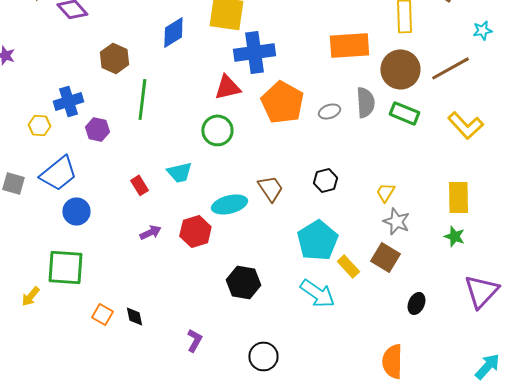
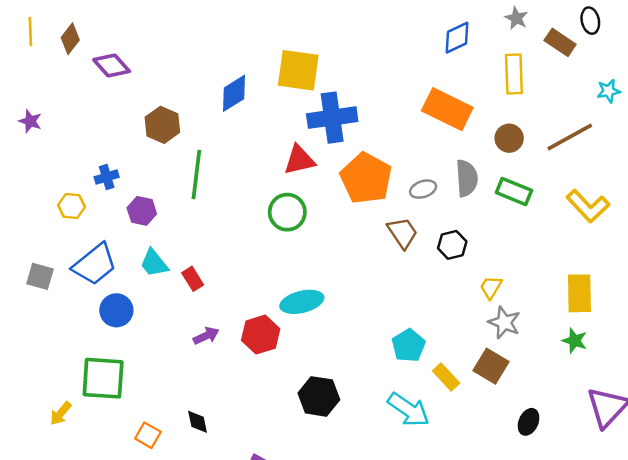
orange rectangle: (349, 45) -> (447, 109), turned 30
brown circle: (400, 69) -> (509, 138), size x0.6
blue cross: (68, 101) -> (107, 177), size x0.7
cyan trapezoid: (179, 172) -> (154, 263), moved, turned 64
black hexagon: (325, 180) -> (452, 245), moved
brown trapezoid: (270, 188) -> (402, 233), moved
cyan pentagon: (317, 240) -> (409, 345), size x0.7
black diamond: (134, 316) -> (198, 422), moved

